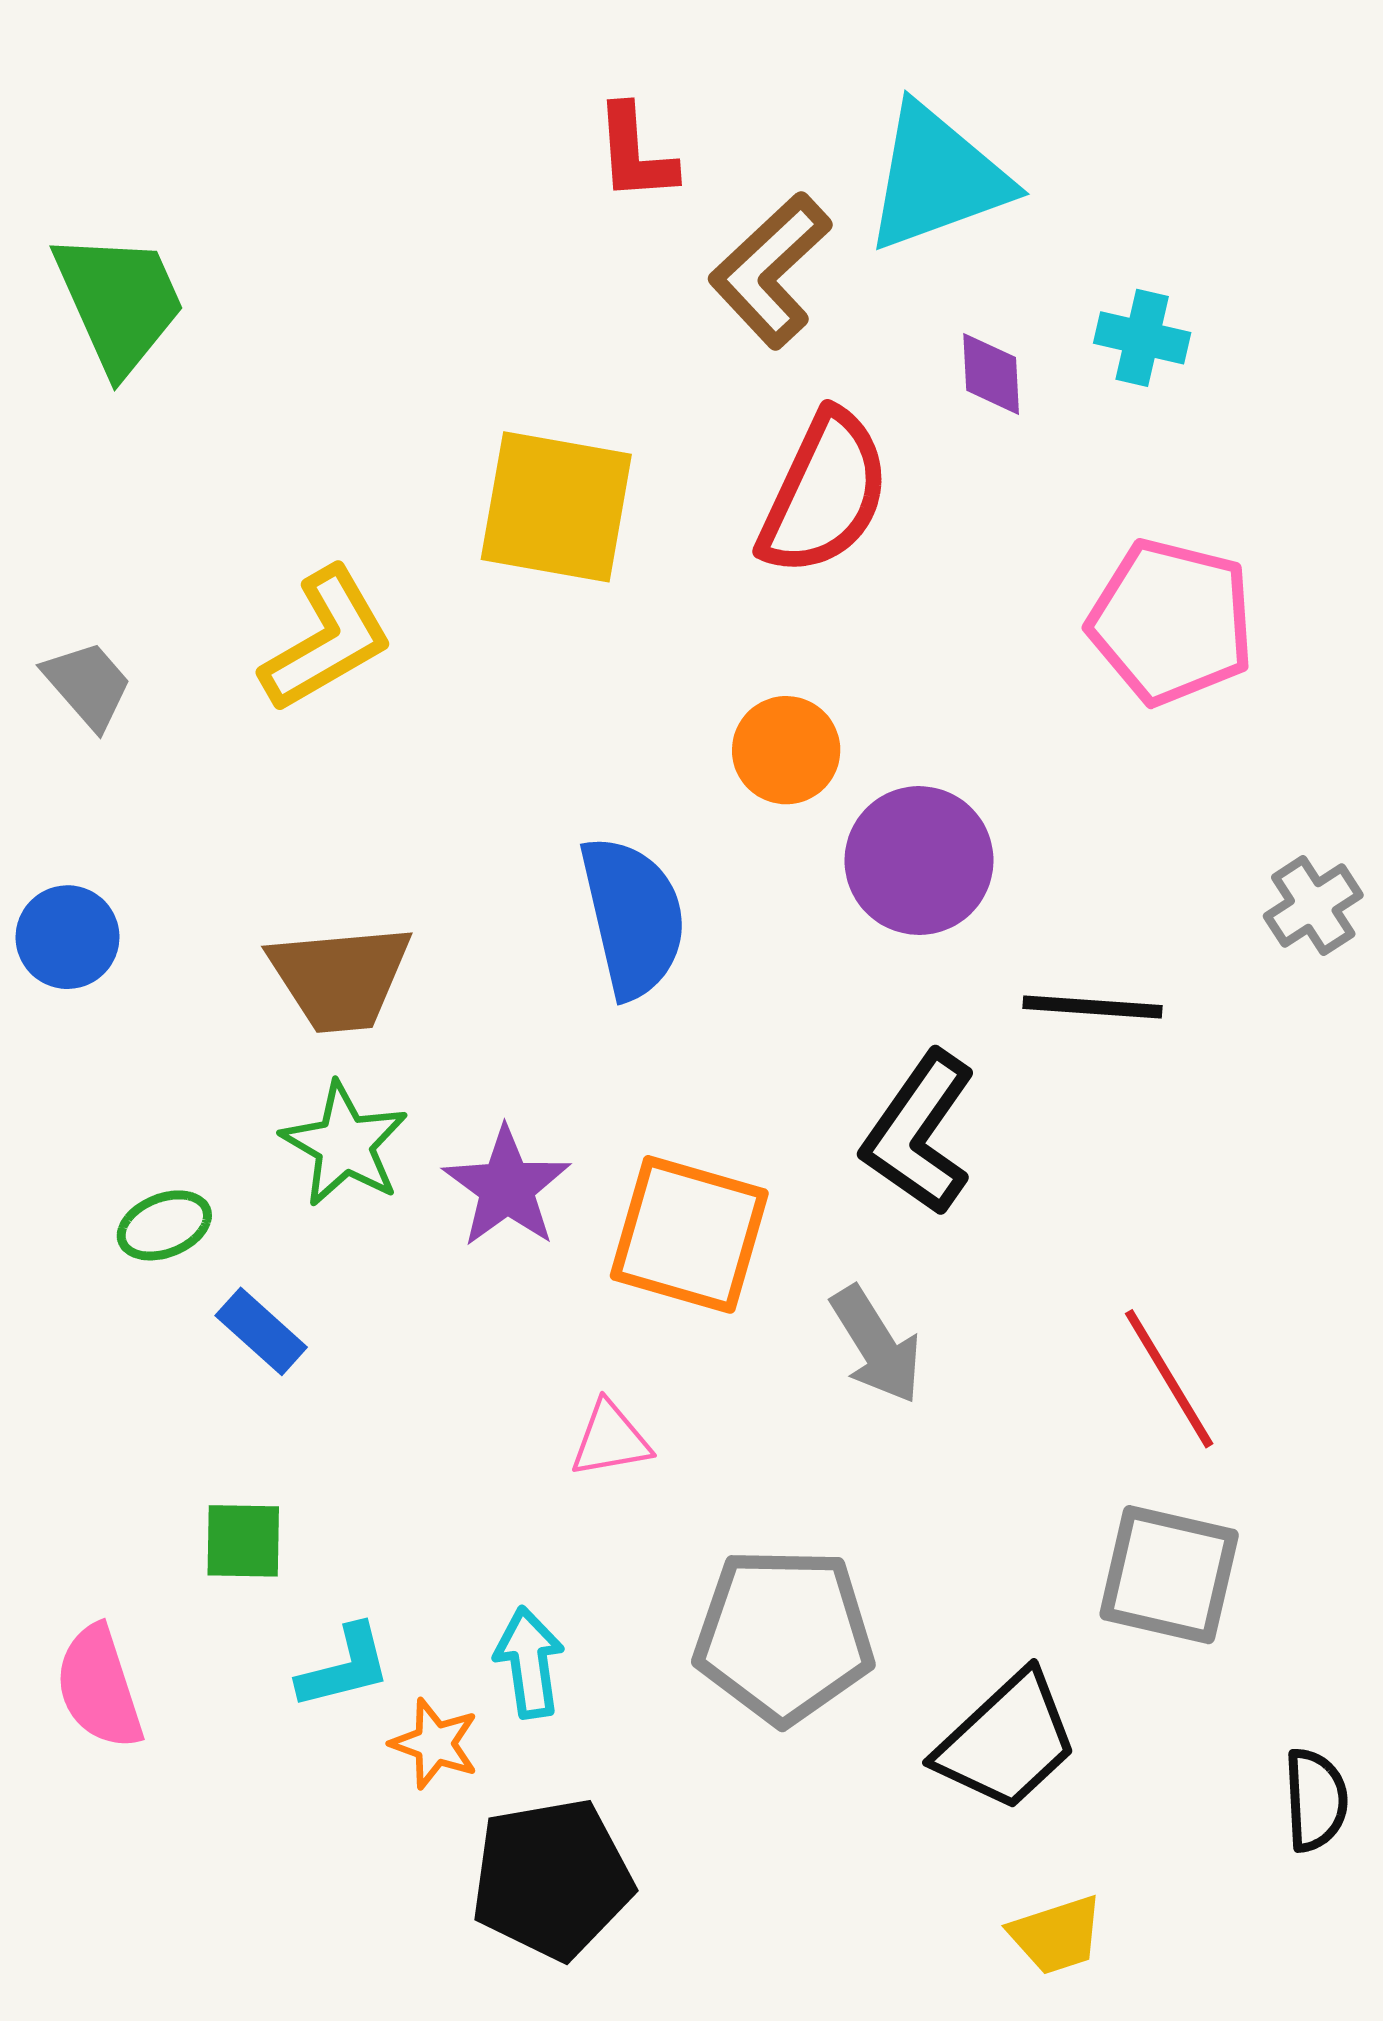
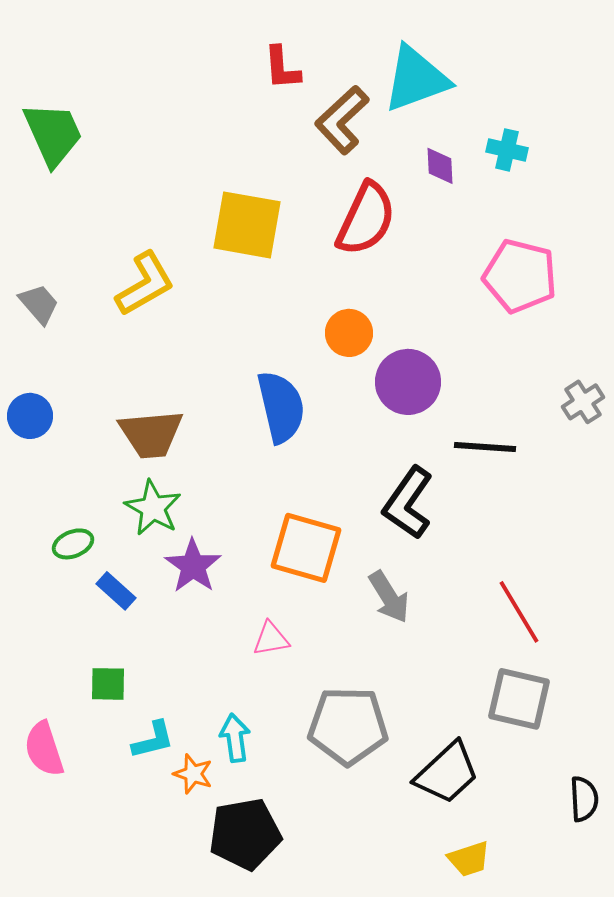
purple star: (507, 1187) -> (193, 566), moved

